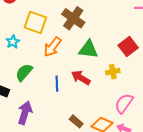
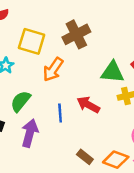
brown cross: (73, 18) -> (76, 34), turned 30
green triangle: (88, 49) -> (112, 72), moved
purple arrow: (25, 113) -> (30, 133), moved

